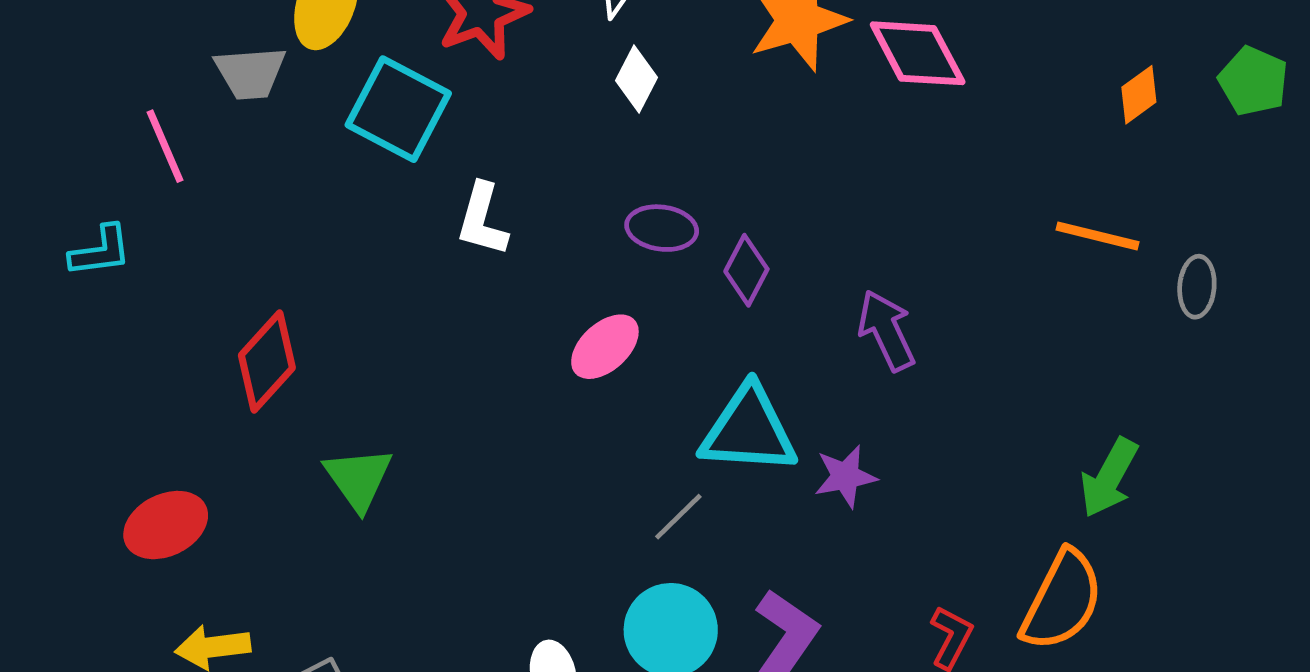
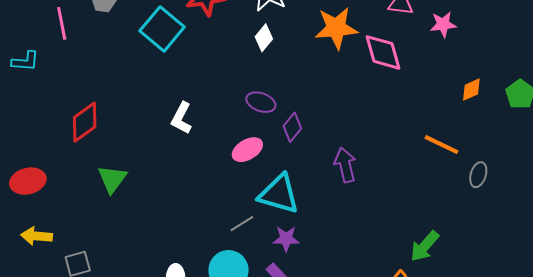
white L-shape: (482, 220) -> (181, 118), moved
pink ellipse: (605, 347) -> (247, 150), moved
purple star: (845, 476) -> (286, 239), moved

